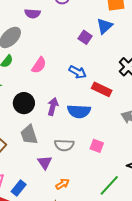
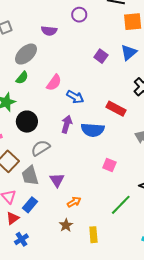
blue triangle: (105, 26) -> (129, 52), moved
blue arrow: (78, 72) -> (75, 97), moved
black circle: (24, 103) -> (27, 122), moved
gray trapezoid: (29, 135) -> (30, 176), moved
gray semicircle: (64, 145) -> (41, 148), moved, turned 144

